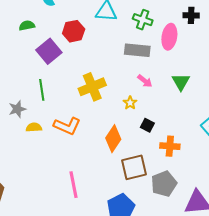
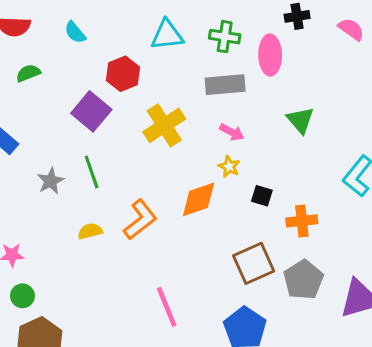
green semicircle: (27, 26) -> (28, 73), moved
pink arrow: (145, 81) -> (232, 132), moved
yellow cross: (92, 87) -> (164, 125), moved
gray star: (17, 109) -> (51, 181), moved
orange L-shape: (67, 126) -> (140, 220), turned -52
orange diamond: (113, 139) -> (199, 199), moved, turned 48

